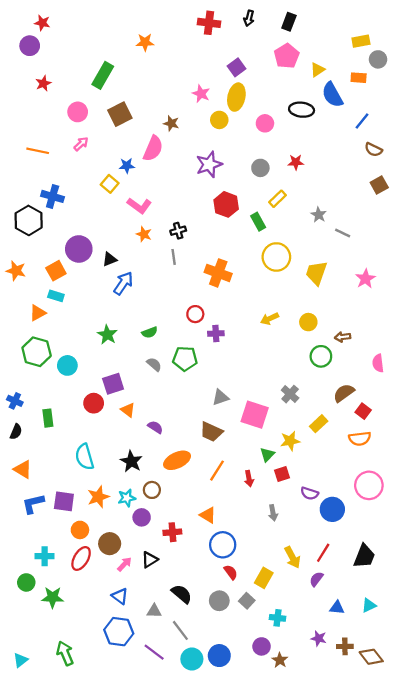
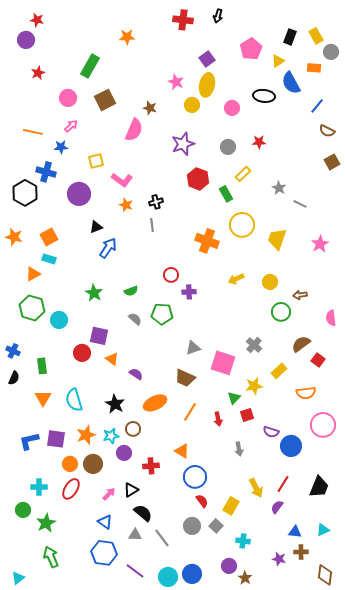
black rectangle: (289, 22) -> (290, 37), moved
yellow rectangle: (361, 41) -> (316, 36), turned 70
blue star: (127, 166) -> (61, 147), moved
yellow square: (110, 184) -> (96, 161), turned 35
purple circle: (79, 249) -> (79, 194), moved
orange cross: (218, 273) -> (207, 241), moved
purple square: (113, 384) -> (99, 336), turned 30
orange semicircle: (360, 439) -> (306, 393), moved
orange triangle: (23, 469) -> (43, 398), moved, turned 30
brown circle: (110, 544) -> (93, 464), moved
black semicircle: (182, 594) -> (143, 513), moved
green star: (53, 597) -> (46, 523), turned -30
gray line: (180, 630) -> (162, 538), moved
brown cross: (345, 646) -> (301, 552), moved
green arrow: (65, 653) -> (51, 557), moved
brown diamond: (371, 657) -> (325, 575), turned 45

